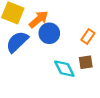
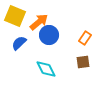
blue semicircle: (17, 42) -> (19, 43), size x0.7
cyan diamond: (64, 69) -> (46, 69), moved

